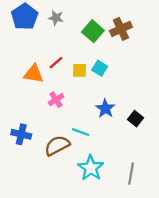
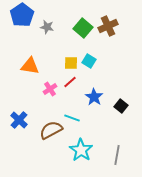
gray star: (56, 18) -> (47, 27), moved
red line: (56, 63) -> (70, 82), moved
blue cross: (21, 134) -> (19, 120), turned 30

